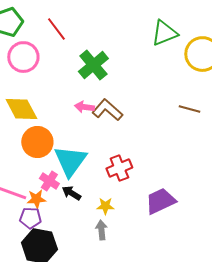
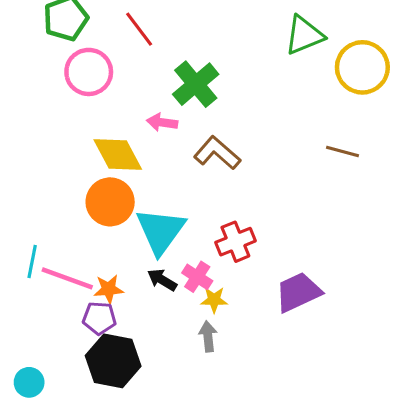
pink arrow: (84, 107) -> (162, 122), moved
yellow diamond: (21, 109) -> (118, 155), moved
pink cross: (49, 181) -> (197, 277), moved

